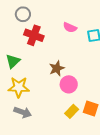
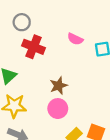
pink circle: (69, 84) -> (58, 109), moved

